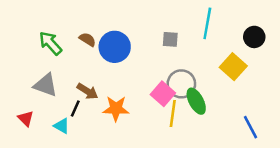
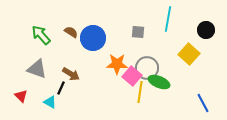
green ellipse: (196, 101) -> (159, 82), turned -40
orange star: (116, 109) -> (117, 64), moved

